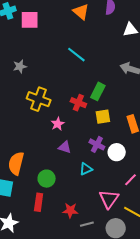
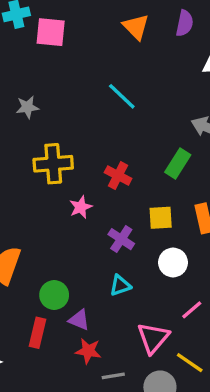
green rectangle: (98, 91) -> (178, 163), moved
yellow cross: (39, 99) -> (53, 164), turned -30
yellow square: (103, 117) -> (161, 218), moved
purple cross: (97, 144) -> (121, 239), moved
purple triangle: (65, 147) -> (79, 320), moved

